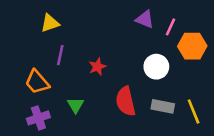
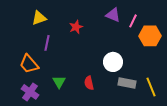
red star: (97, 67) -> (76, 27), moved
white circle: (156, 67) -> (113, 62), moved
red semicircle: (126, 101) -> (89, 83), moved, size x0.6
purple cross: (38, 118) -> (30, 92), turned -36

